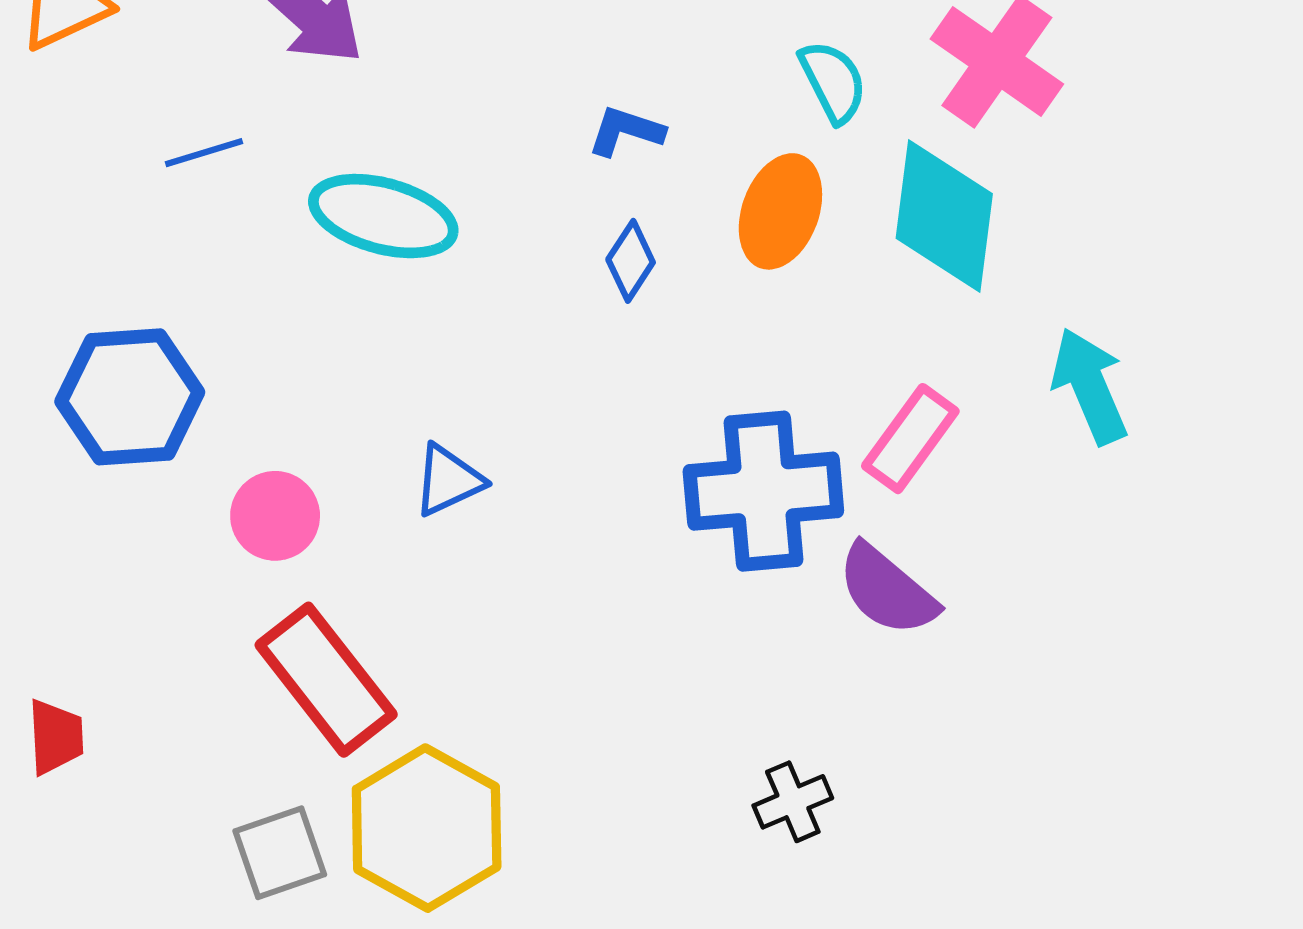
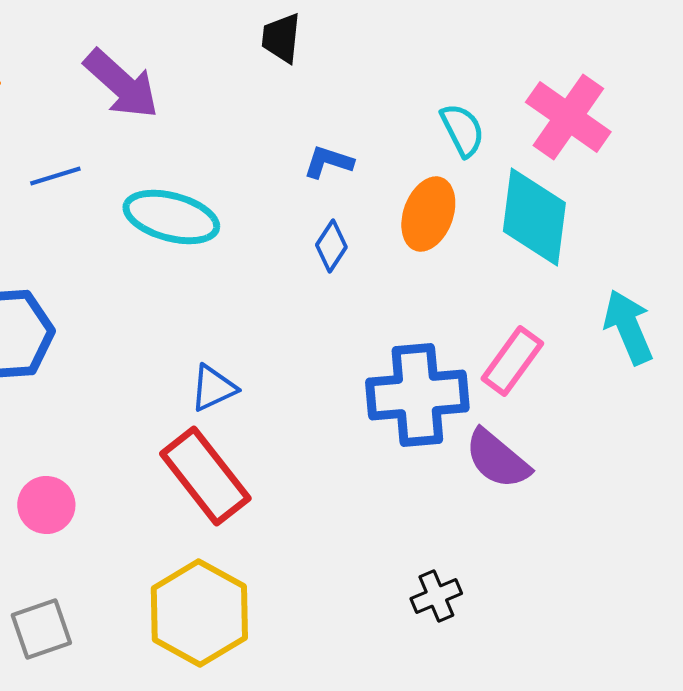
pink circle: (275, 516) -> (46, 505), moved
red rectangle: (326, 680) -> (205, 476), moved
gray square: (280, 853) -> (41, 629), moved

